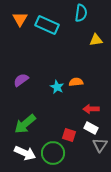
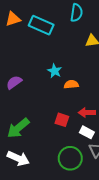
orange triangle: (20, 19) -> (13, 19), turned 42
cyan star: (57, 87) -> (55, 71), moved
red square: (69, 135) -> (62, 120), moved
green circle: (53, 153) -> (70, 158), moved

